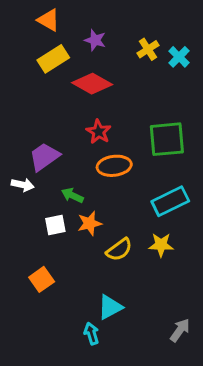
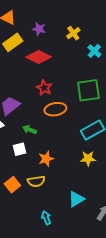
cyan cross: (179, 57) -> (94, 51), moved
orange star: (90, 223) -> (46, 159), moved
yellow semicircle: (119, 250) -> (36, 181), moved, turned 30
cyan triangle: (110, 307) -> (76, 199), moved

